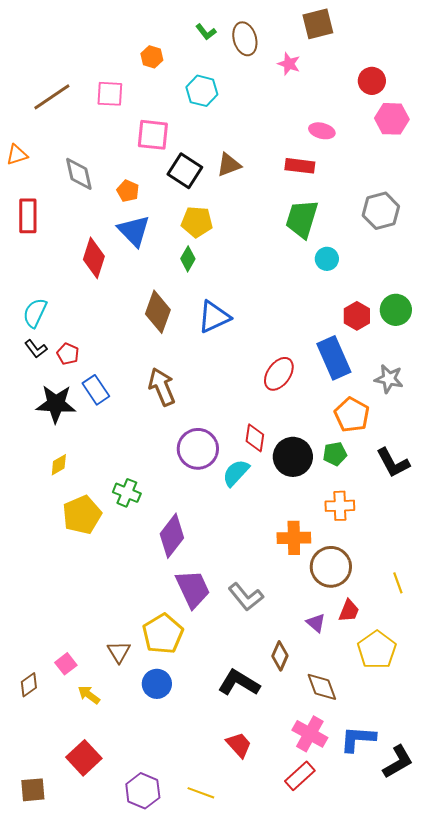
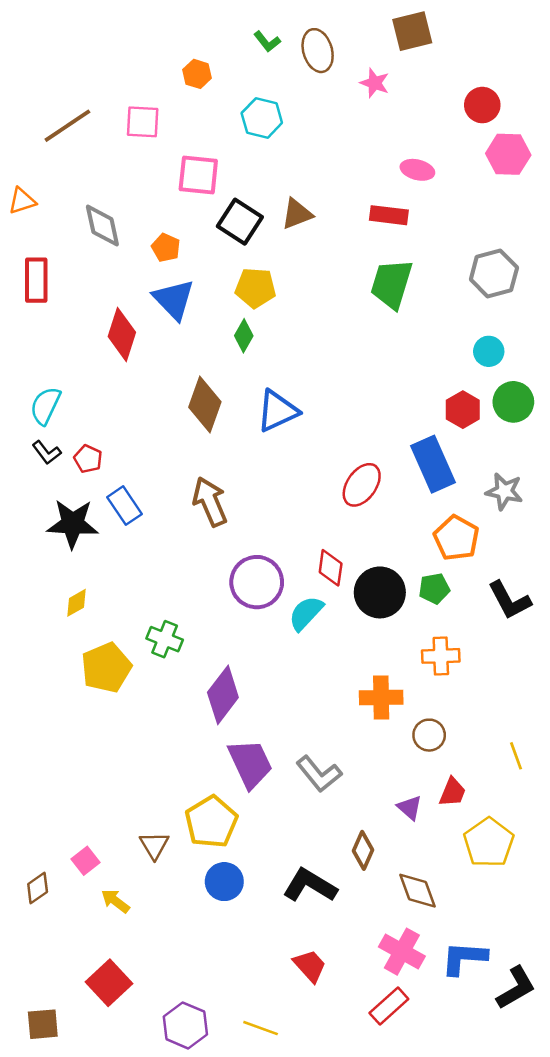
cyan circle: (327, 259) -> (489, 351), moved
brown circle: (331, 567) -> (429, 735), size x0.6
blue circle: (157, 684) -> (224, 882), moved

